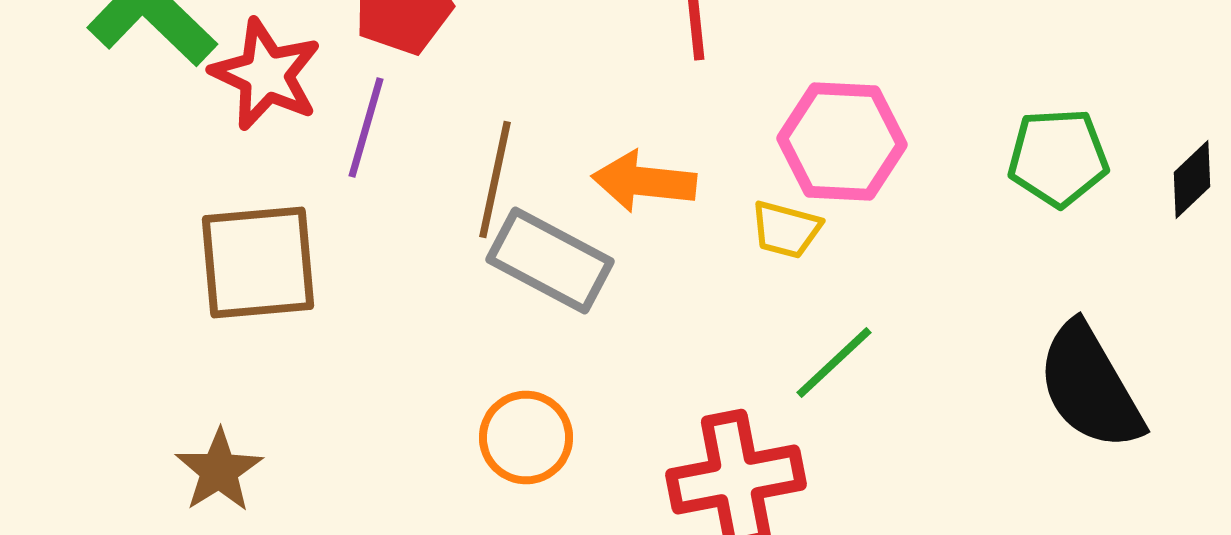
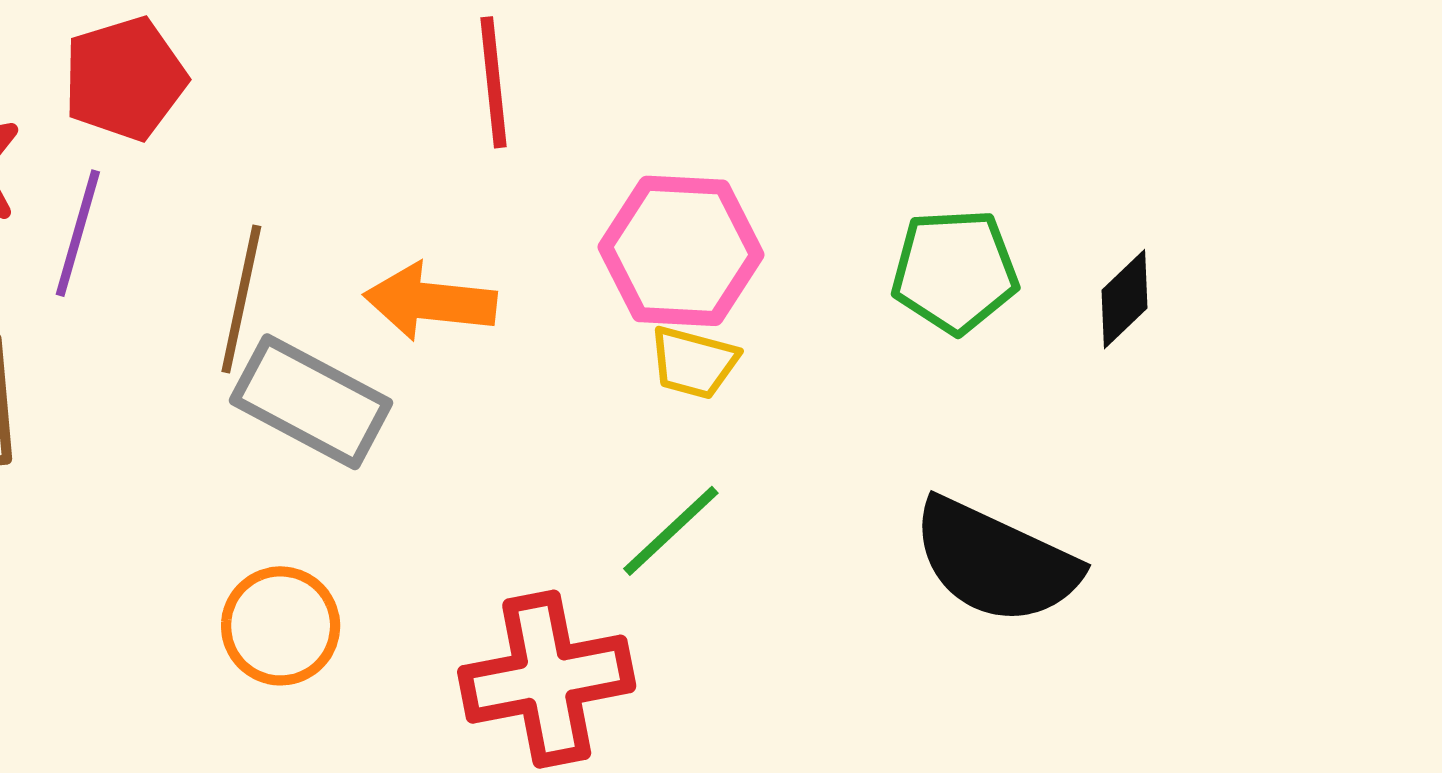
yellow trapezoid: (786, 230) -> (694, 362), moved
black semicircle: (1090, 386) -> (995, 561), turned -35

